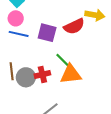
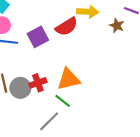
purple square: (47, 33) -> (38, 37), turned -36
green line: (63, 60) -> (63, 101), moved

